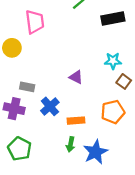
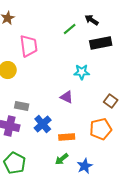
cyan star: (113, 61) -> (82, 72), moved
green arrow: (71, 144) -> (62, 159), turned 40
blue star: (95, 152) -> (85, 166), size x0.7

